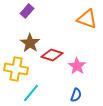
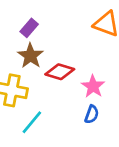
purple rectangle: (27, 11) -> (29, 28), moved
blue semicircle: (76, 95) -> (92, 114), moved

